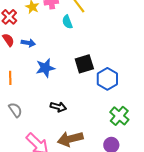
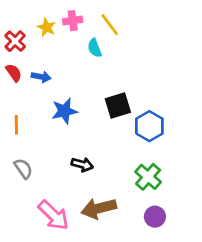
green cross: (119, 116) -> (148, 177), moved

